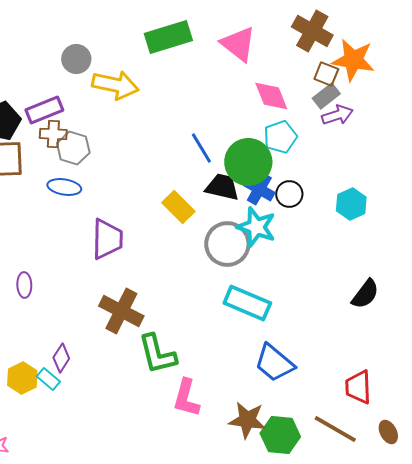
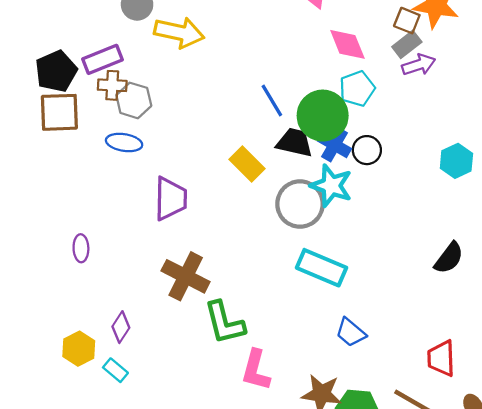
cyan hexagon: (351, 204) -> (456, 161), moved
blue trapezoid: (274, 363) -> (351, 332), size x0.7
cyan rectangle: (48, 379) -> (115, 370), moved

